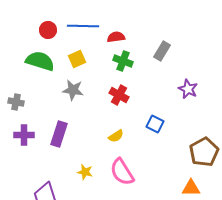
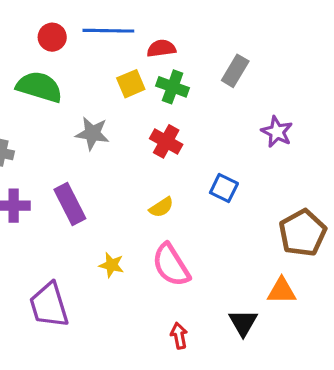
yellow square: (77, 59) -> (131, 84), moved
purple rectangle: (59, 134) -> (70, 204), turned -45

